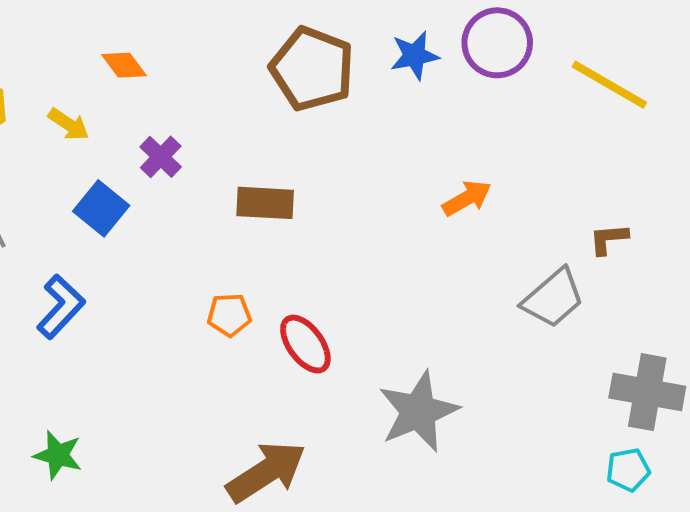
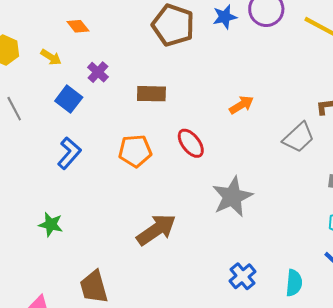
orange arrow: (467, 198) -> (241, 105), moved
blue L-shape: (61, 307) -> (69, 153), moved
orange pentagon: (229, 315) -> (135, 151), size x1.5
red ellipse: (305, 344) -> (191, 143), moved

